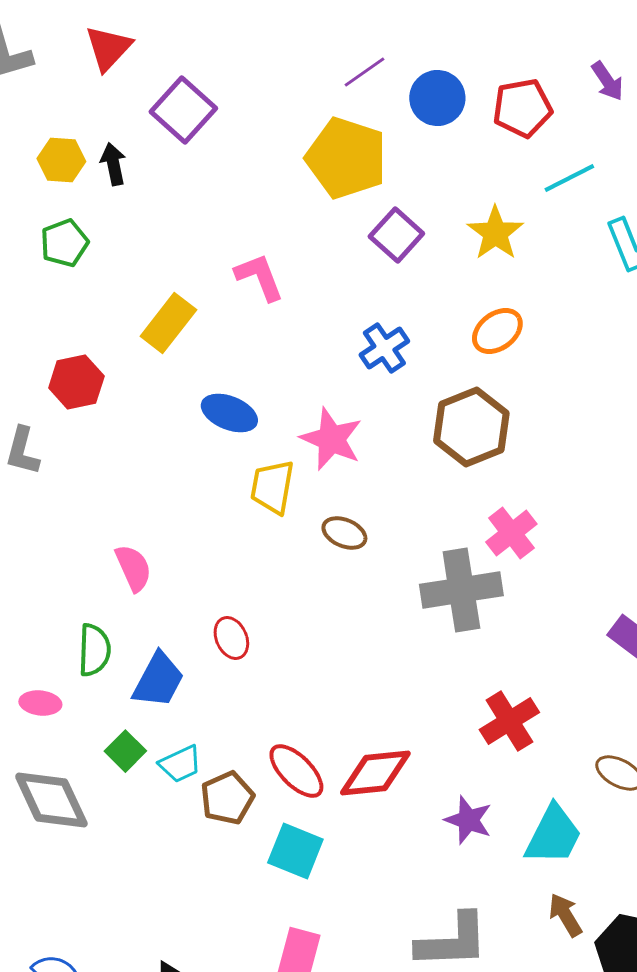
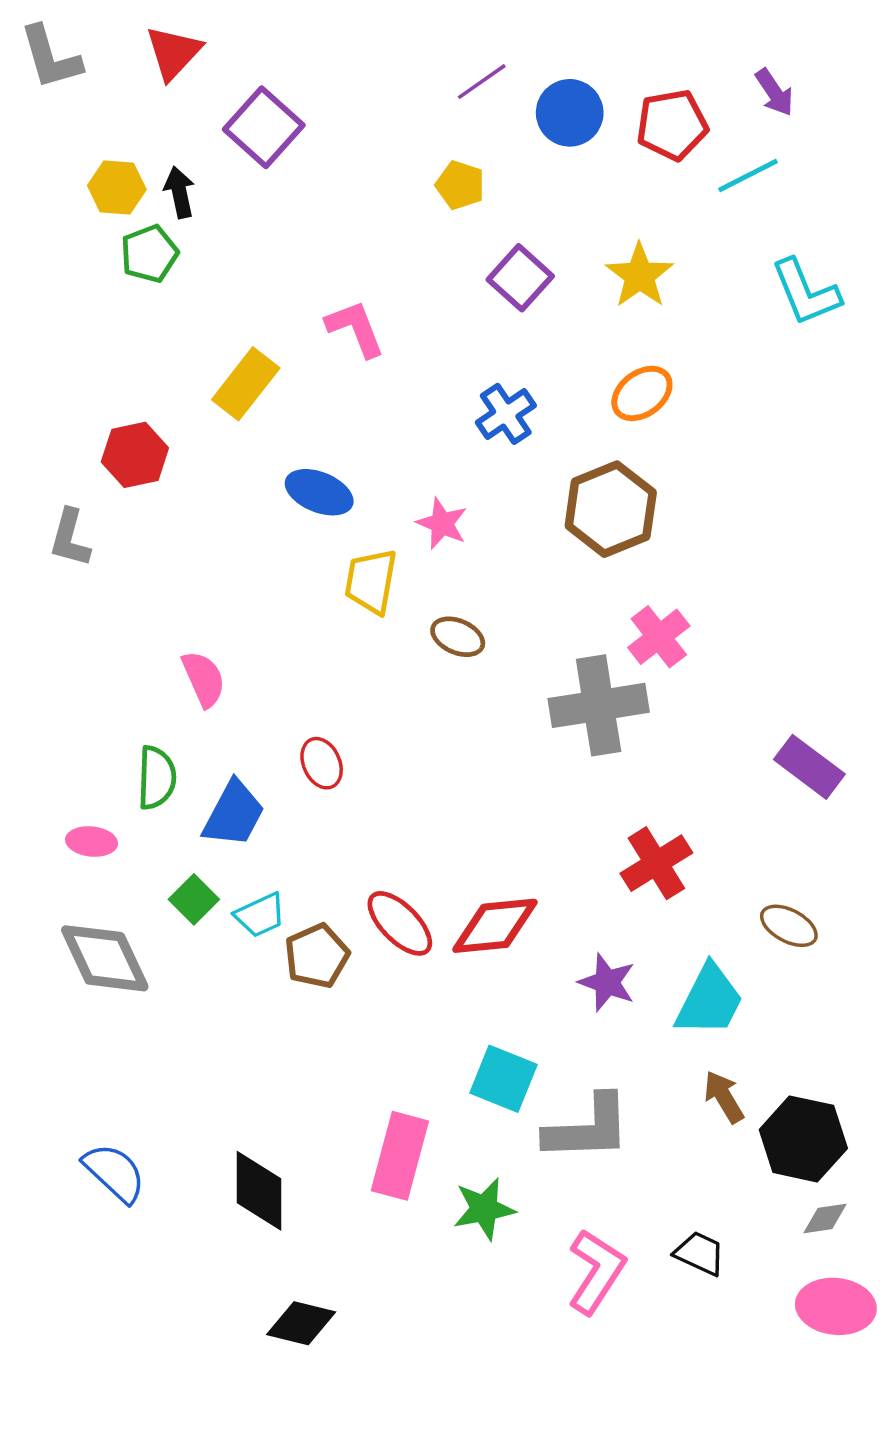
yellow pentagon: (346, 158) -> (460, 185), size x0.5
cyan line: (569, 178) -> (748, 175), moved
green pentagon: (64, 243) -> (149, 254), moved
pink star: (331, 439) -> (442, 524), size x0.7
cyan square: (295, 851) -> (503, 1079), moved

